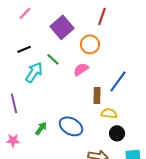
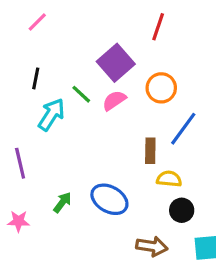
purple square: (62, 27) -> (116, 63), moved
orange circle: (90, 44) -> (161, 88), moved
black line: (24, 49) -> (36, 78), turned -56
pink semicircle: (81, 69) -> (114, 100), moved

